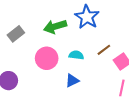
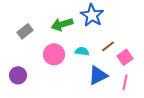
blue triangle: (72, 81) -> (98, 75), moved, size x1.5

